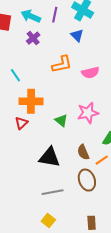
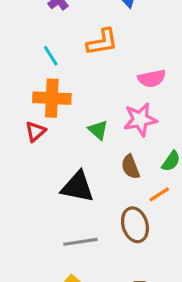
pink semicircle: (90, 73) -> (152, 78), moved
cyan line: (15, 75) -> (51, 56), moved
brown semicircle: (83, 152) -> (130, 167), moved

